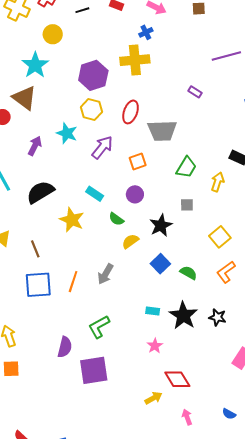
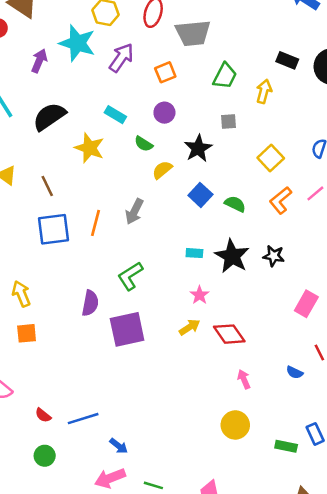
cyan star: (67, 133) -> (77, 43), size x1.4
yellow arrow: (153, 398) -> (190, 327), moved

